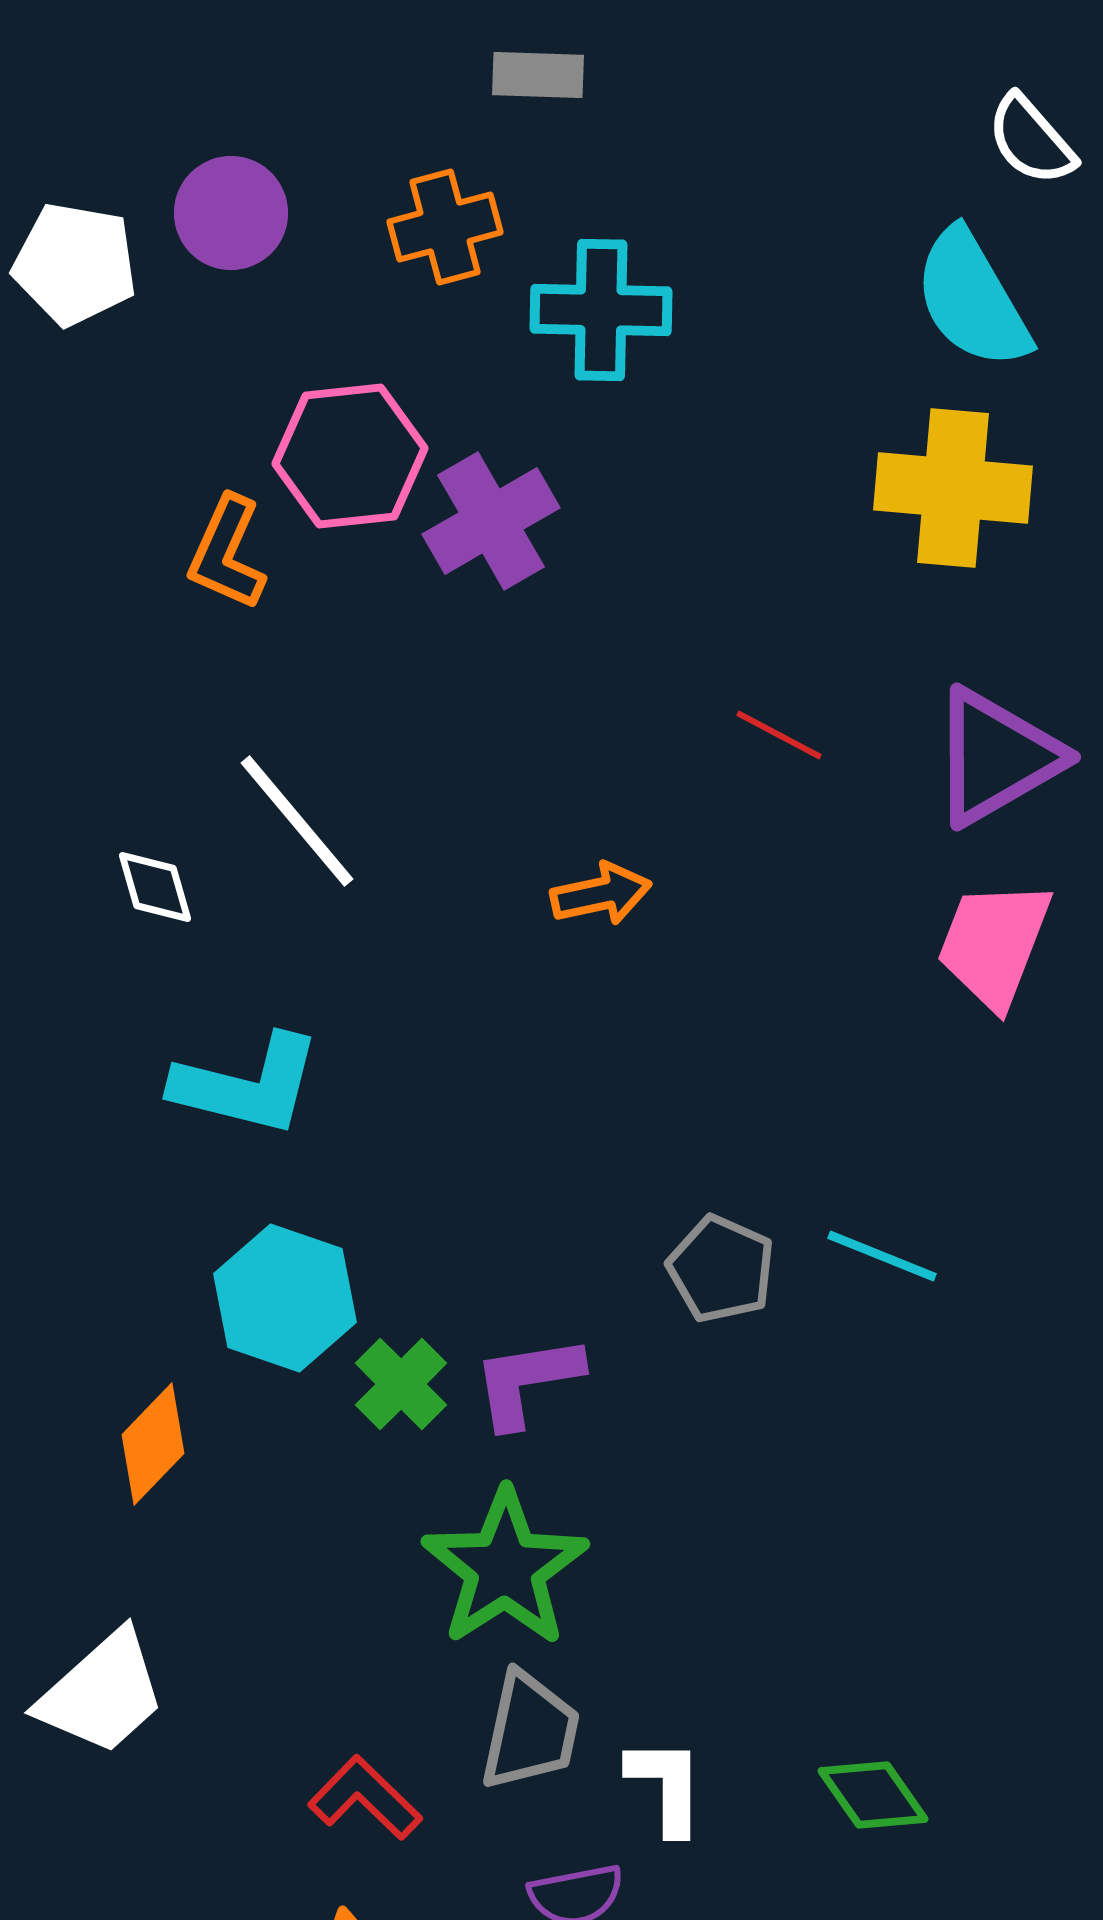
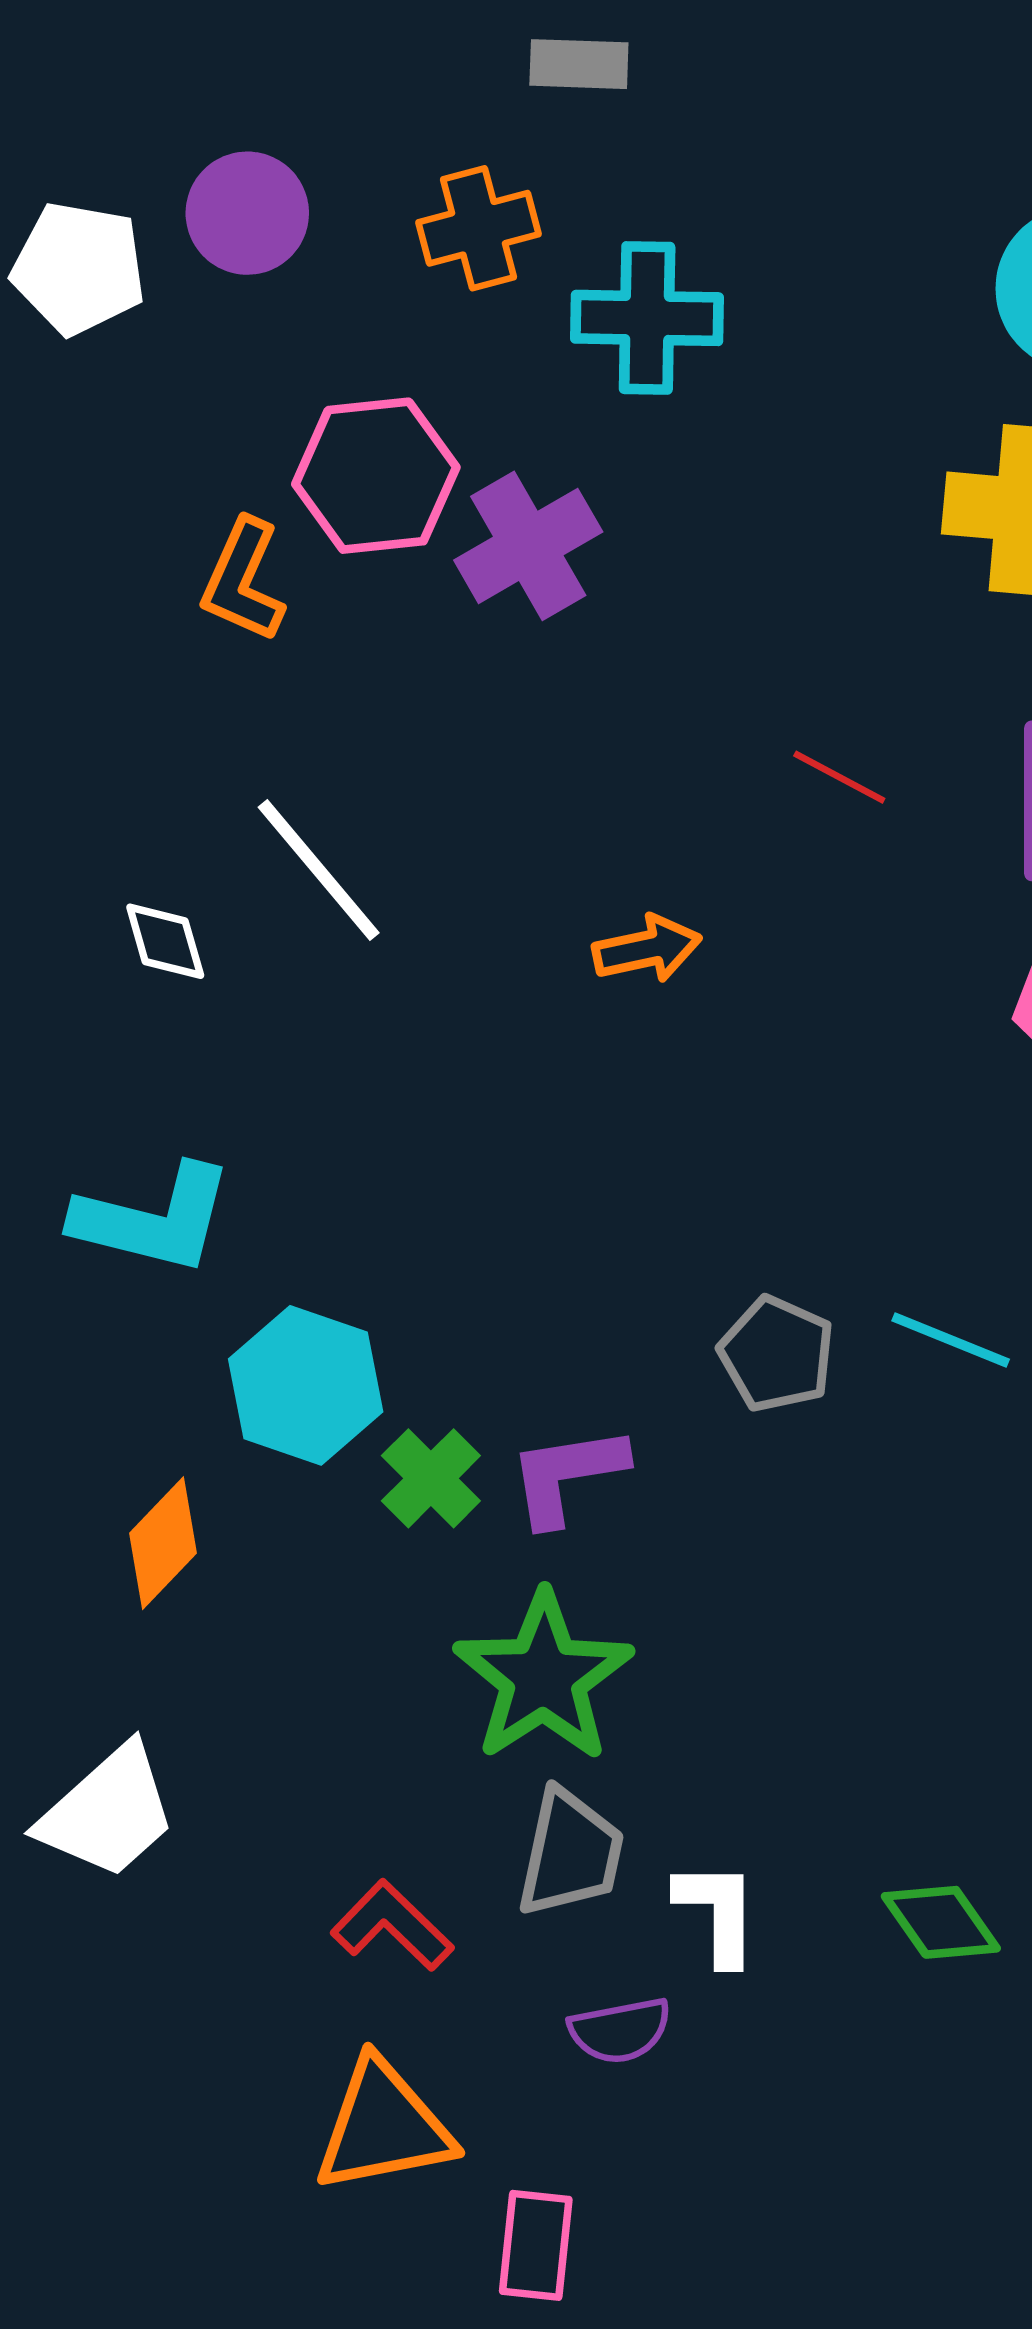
cyan L-shape: (247, 1085) -> (153, 1219), moved

